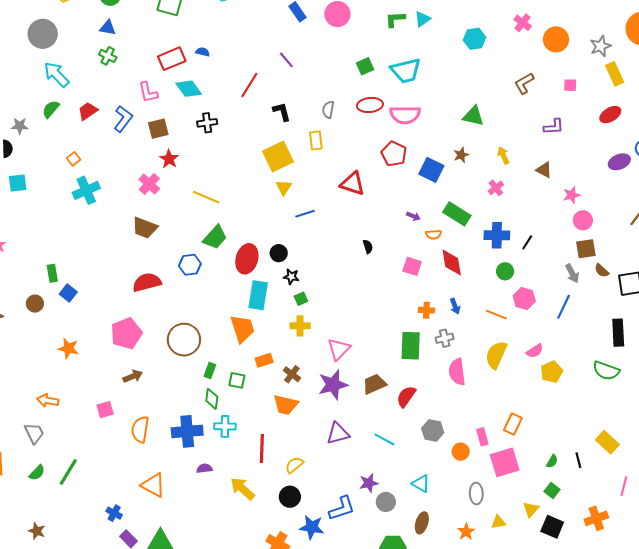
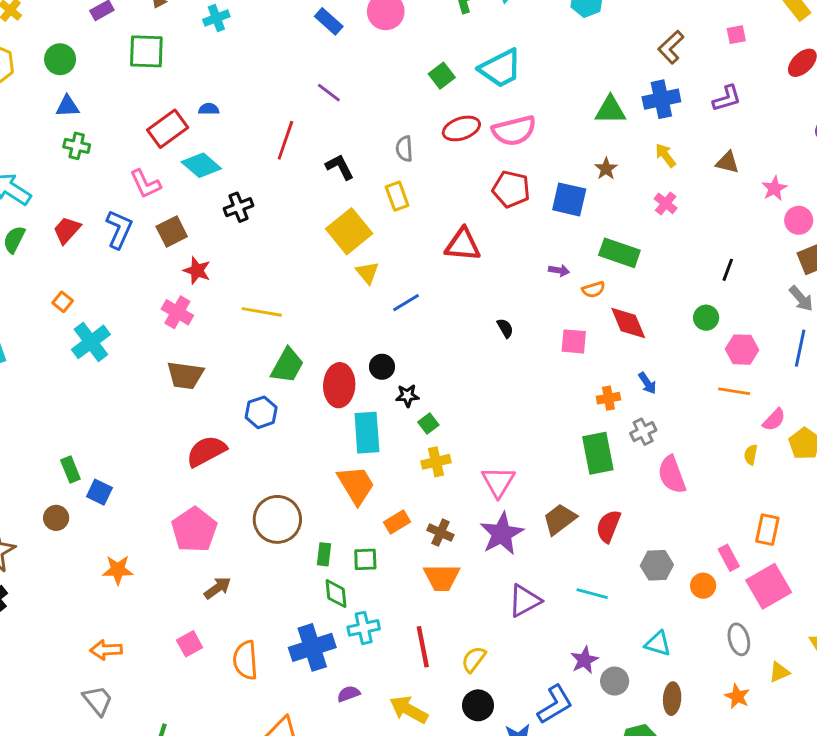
blue cross: (497, 235) -> (661, 99), moved
orange line: (496, 315) -> (734, 391), moved
yellow semicircle: (496, 355) -> (751, 455), moved, size x0.5

